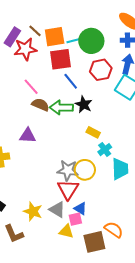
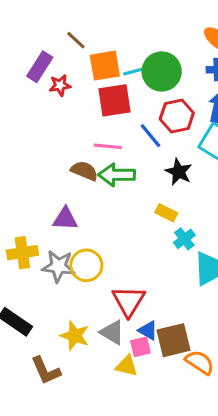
brown line: (35, 31) -> (76, 40), moved
red star: (25, 49) -> (60, 85), size x0.6
blue line: (71, 81) -> (151, 136), moved
pink line: (31, 87) -> (108, 146), moved, turned -42
black star: (84, 104) -> (179, 172), moved
gray star: (68, 170) -> (58, 266), moved
yellow circle: (85, 170) -> (86, 265), moved
brown square: (94, 242) -> (173, 340), moved

